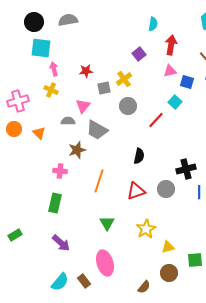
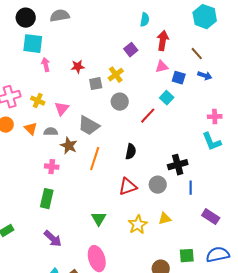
yellow cross: (51, 90) -> (38, 101), moved
pink triangle: (83, 106) -> (62, 109), moved
gray semicircle: (68, 121) -> (51, 132), moved
brown star: (77, 150) -> (69, 146), turned -30
orange line: (99, 181) -> (95, 159), moved
yellow triangle: (168, 247) -> (165, 219), moved

